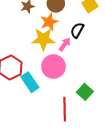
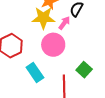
cyan rectangle: (30, 82) -> (35, 73), moved

